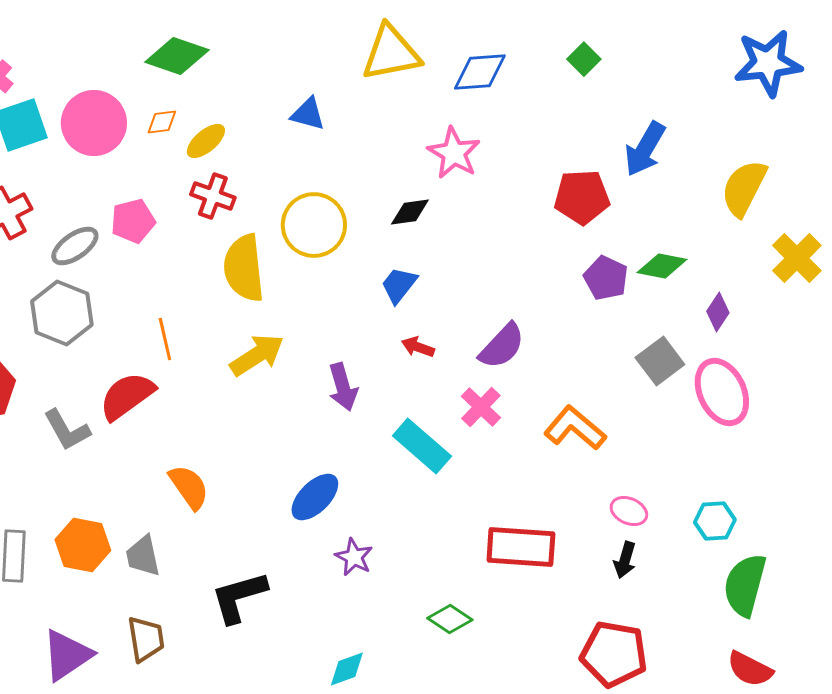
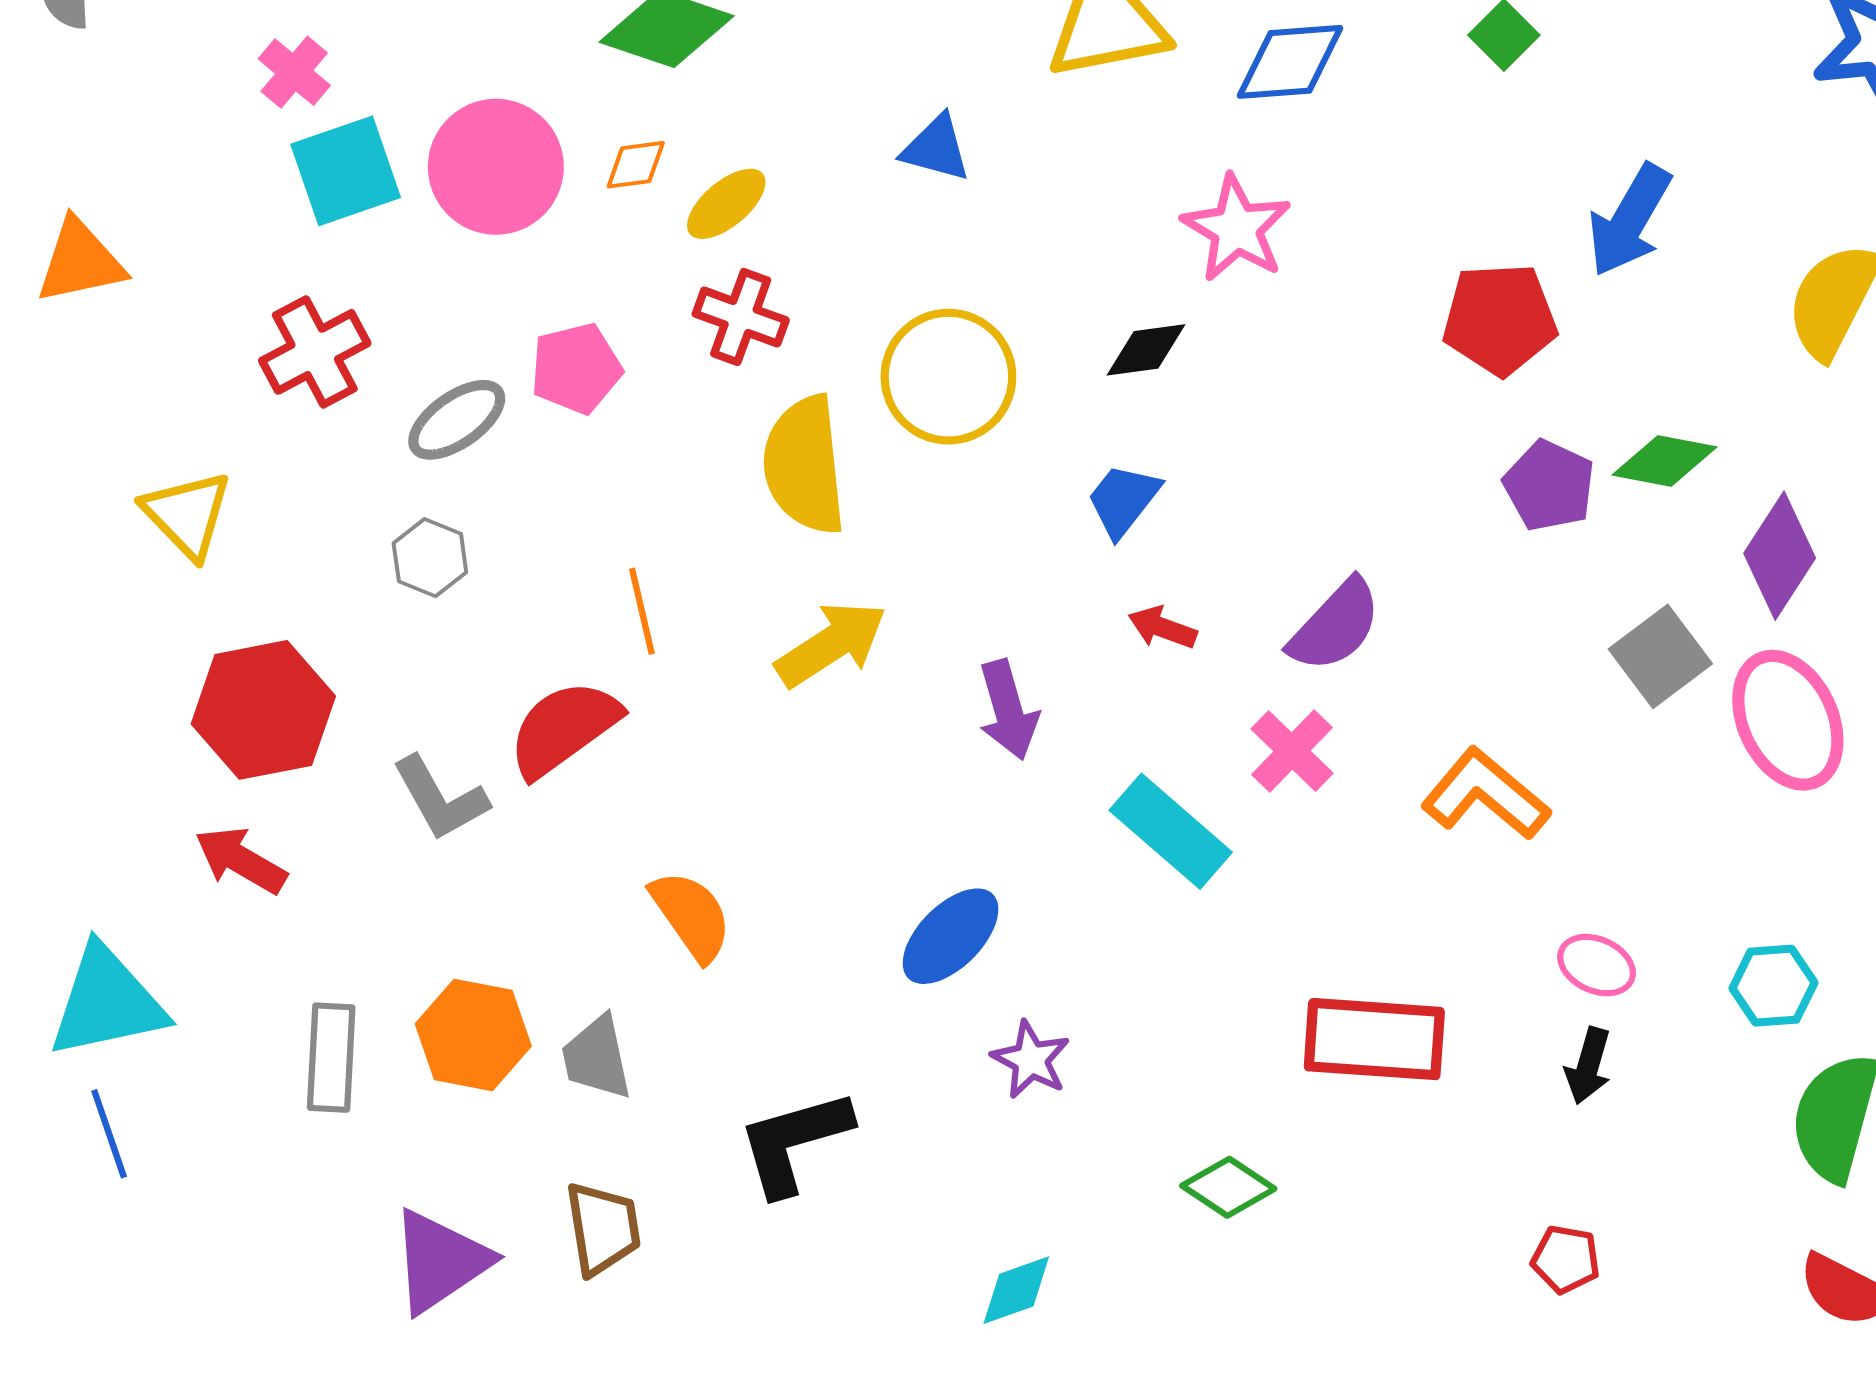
purple diamond: (718, 312) -> (1780, 556), size x1.5
gray hexagon: (62, 313) -> (430, 558), size x0.6
red pentagon: (614, 654) -> (1566, 1259), size x0.5

